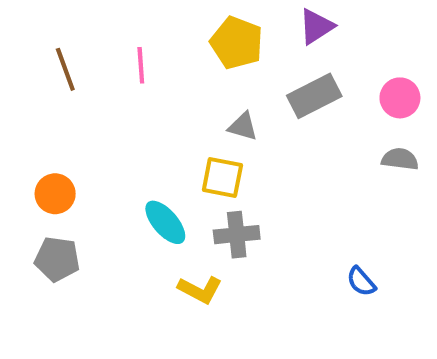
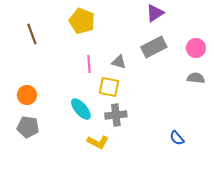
yellow pentagon: (237, 43) -> (82, 21), moved
pink line: (141, 65) -> (89, 64), moved

